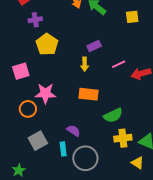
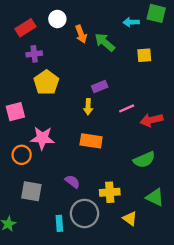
green semicircle: (113, 115) -> (144, 160), moved
yellow cross: (123, 138) -> (110, 192), moved
gray square: (38, 141) -> (31, 191), turned 36
cyan rectangle: (63, 149) -> (59, 223), moved
yellow triangle: (138, 163) -> (130, 219), moved

